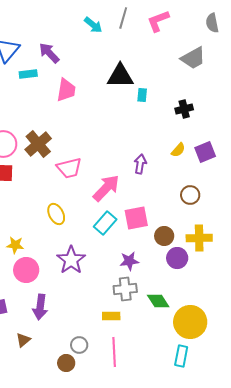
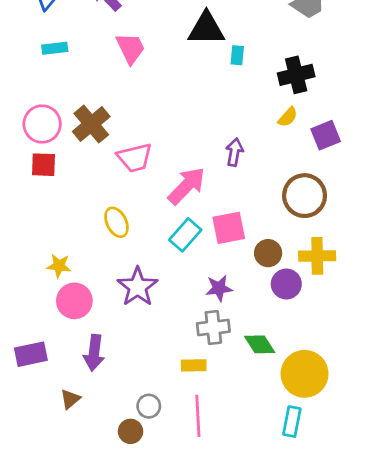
cyan rectangle: (28, 74) -> (55, 48), moved
pink trapezoid: (66, 90) -> (131, 48), turned -35
black cross: (184, 109) -> (296, 75), size x1.4
yellow semicircle: (178, 150) -> (288, 117), moved
brown circle: (190, 195) -> (305, 196), size x1.6

